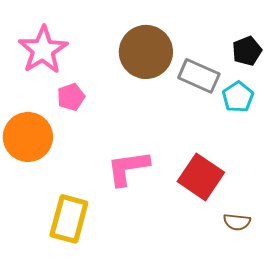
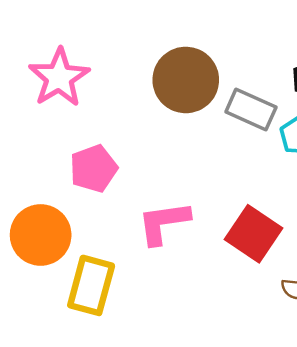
pink pentagon: (71, 97) -> (94, 169), moved, size x1.4
orange circle: (28, 137) -> (41, 235), moved

